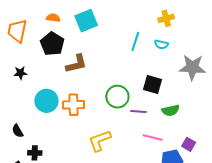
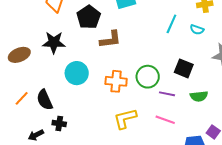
black star: (20, 73) -> (54, 42), size x1.6
orange cross: (74, 105) -> (116, 81), moved
black semicircle: (18, 131) -> (45, 100), size x1.5
pink line: (153, 137) -> (165, 120), moved

